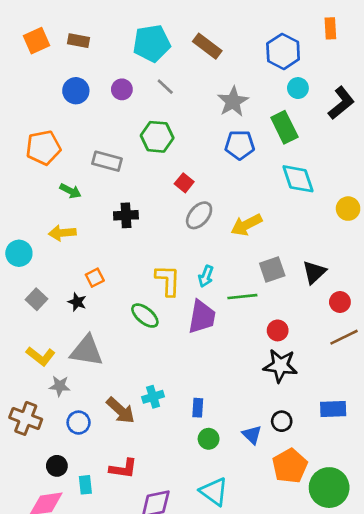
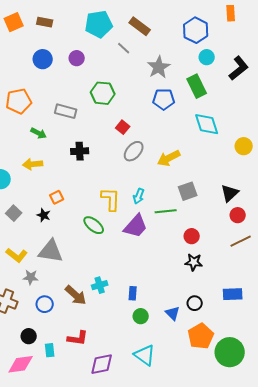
gray line: (165, 87) -> (124, 48), moved
black triangle: (314, 272) -> (230, 193), moved
purple trapezoid: (202, 317) -> (136, 226), turned 32
black star: (280, 366) -> (194, 262), size x0.7

